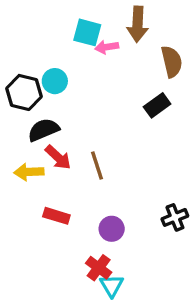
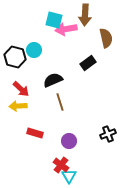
pink arrow: (107, 47) -> (66, 29), size x1.5
black rectangle: (157, 105) -> (88, 63), moved
black semicircle: (43, 130) -> (53, 80), moved
red arrow: (58, 157) -> (21, 89), moved

